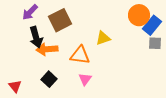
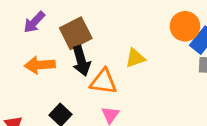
black arrow: (36, 37) -> (81, 61), moved
orange arrow: (47, 49) -> (40, 65), moved

